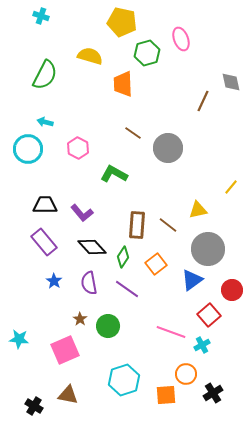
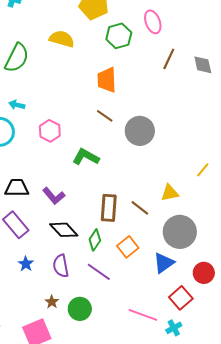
orange trapezoid: (123, 84) -> (107, 80), moved
brown line: (203, 101) -> (169, 59), moved

